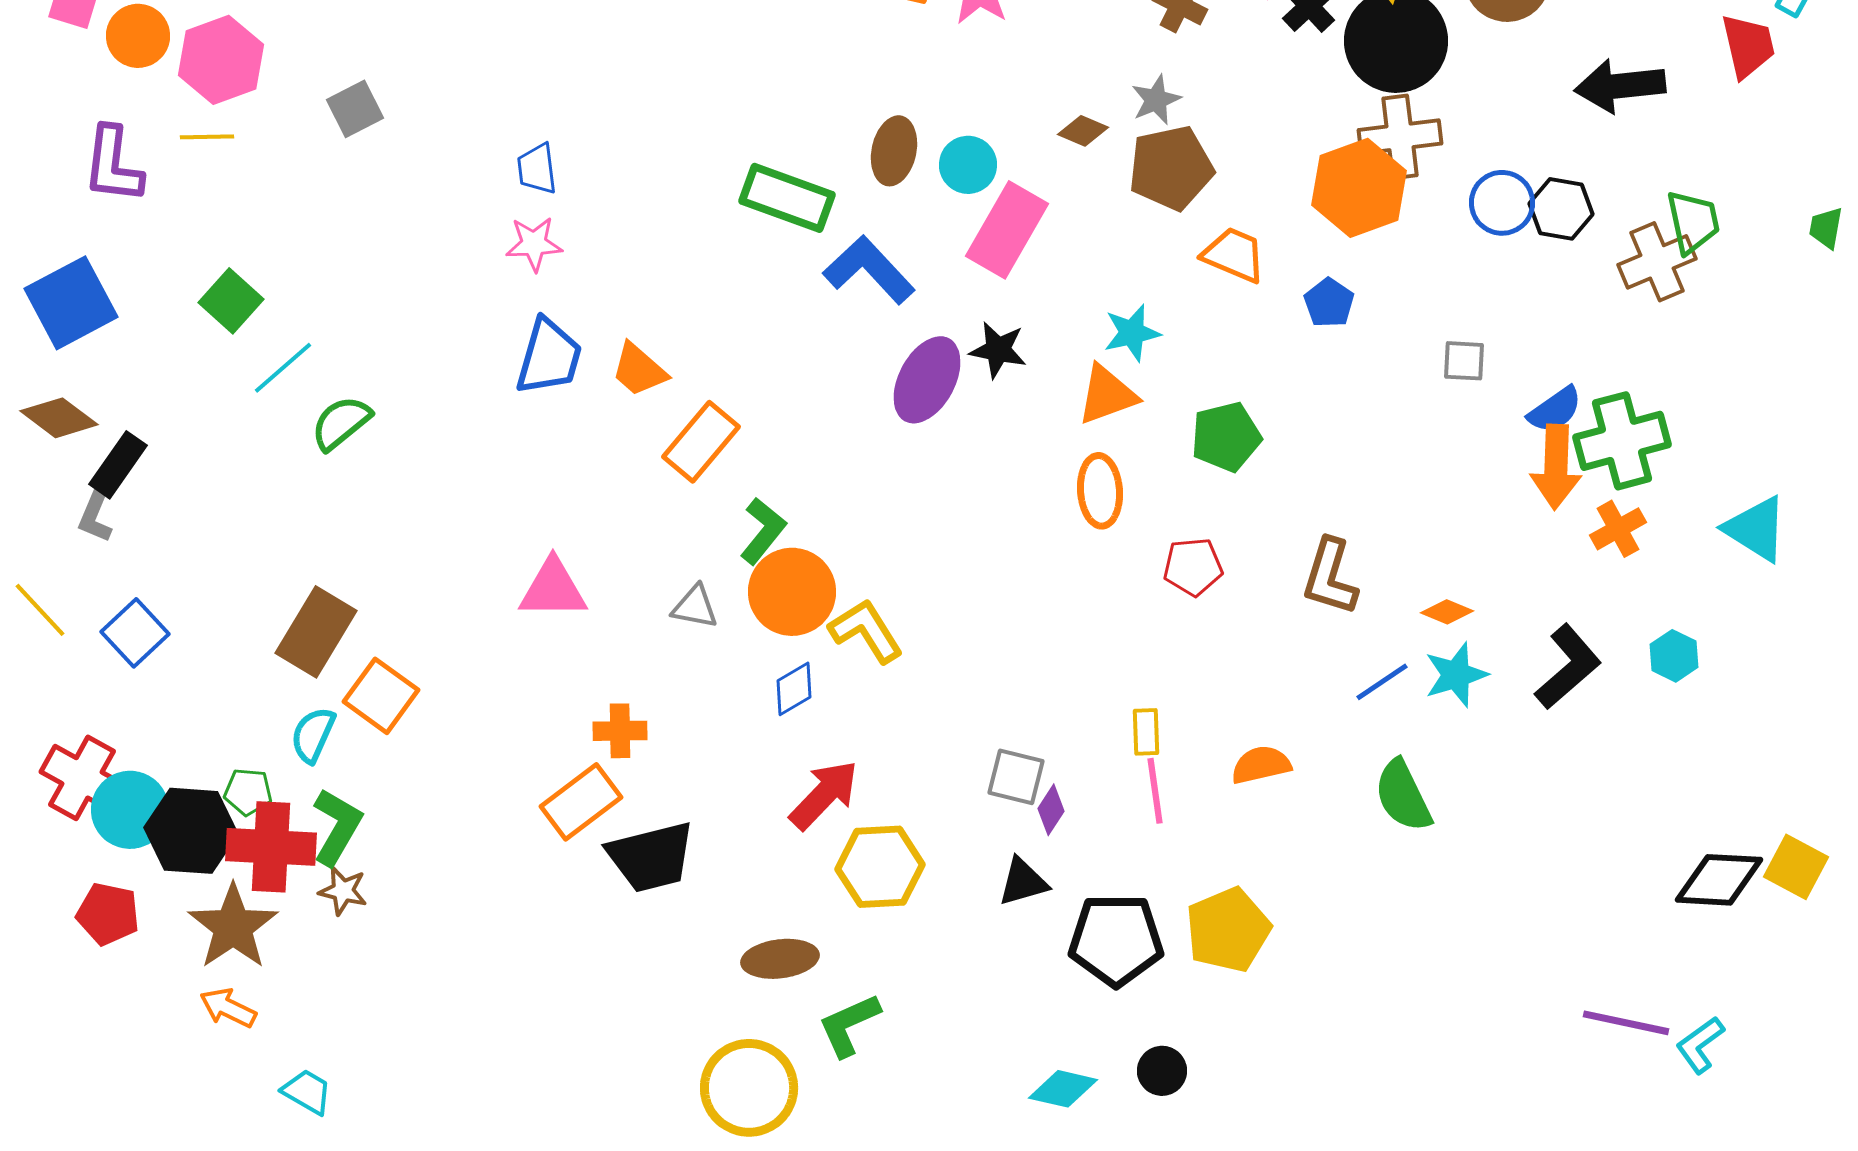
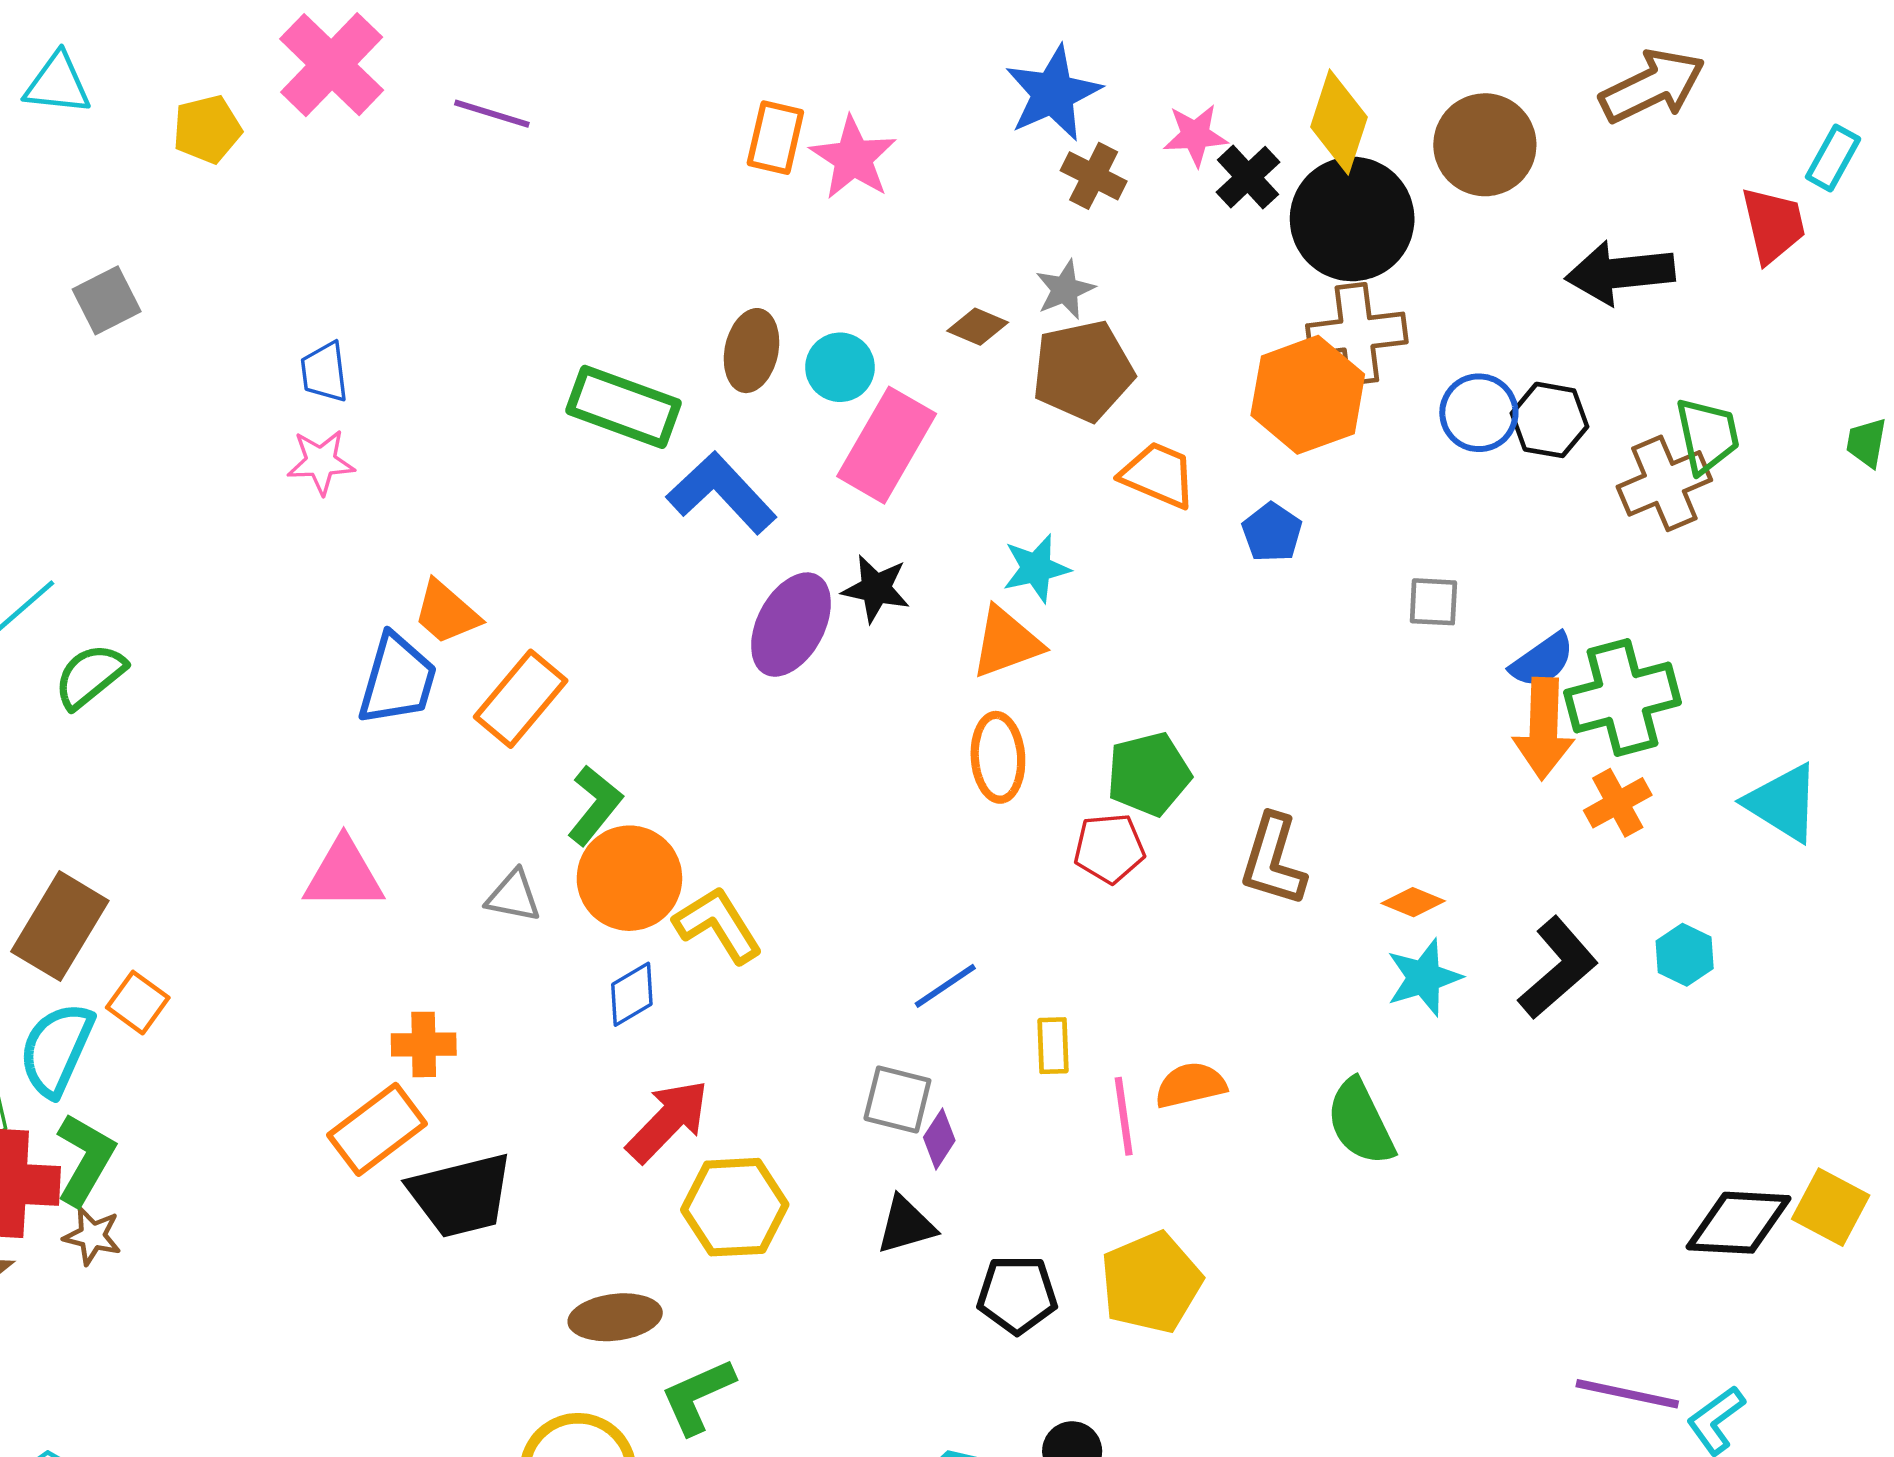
blue trapezoid: (549, 357) -> (397, 680), moved
green pentagon: (1226, 437) -> (1149, 774), moved
blue line: (1382, 682) -> (945, 986), moved
orange square: (381, 696) -> (138, 1003), size x0.7
cyan semicircle: (313, 735) -> (56, 1049), size x1.4
pink line: (1155, 791) -> (1124, 1116), moved
black pentagon: (1116, 940) -> (1017, 1295), size x0.7

